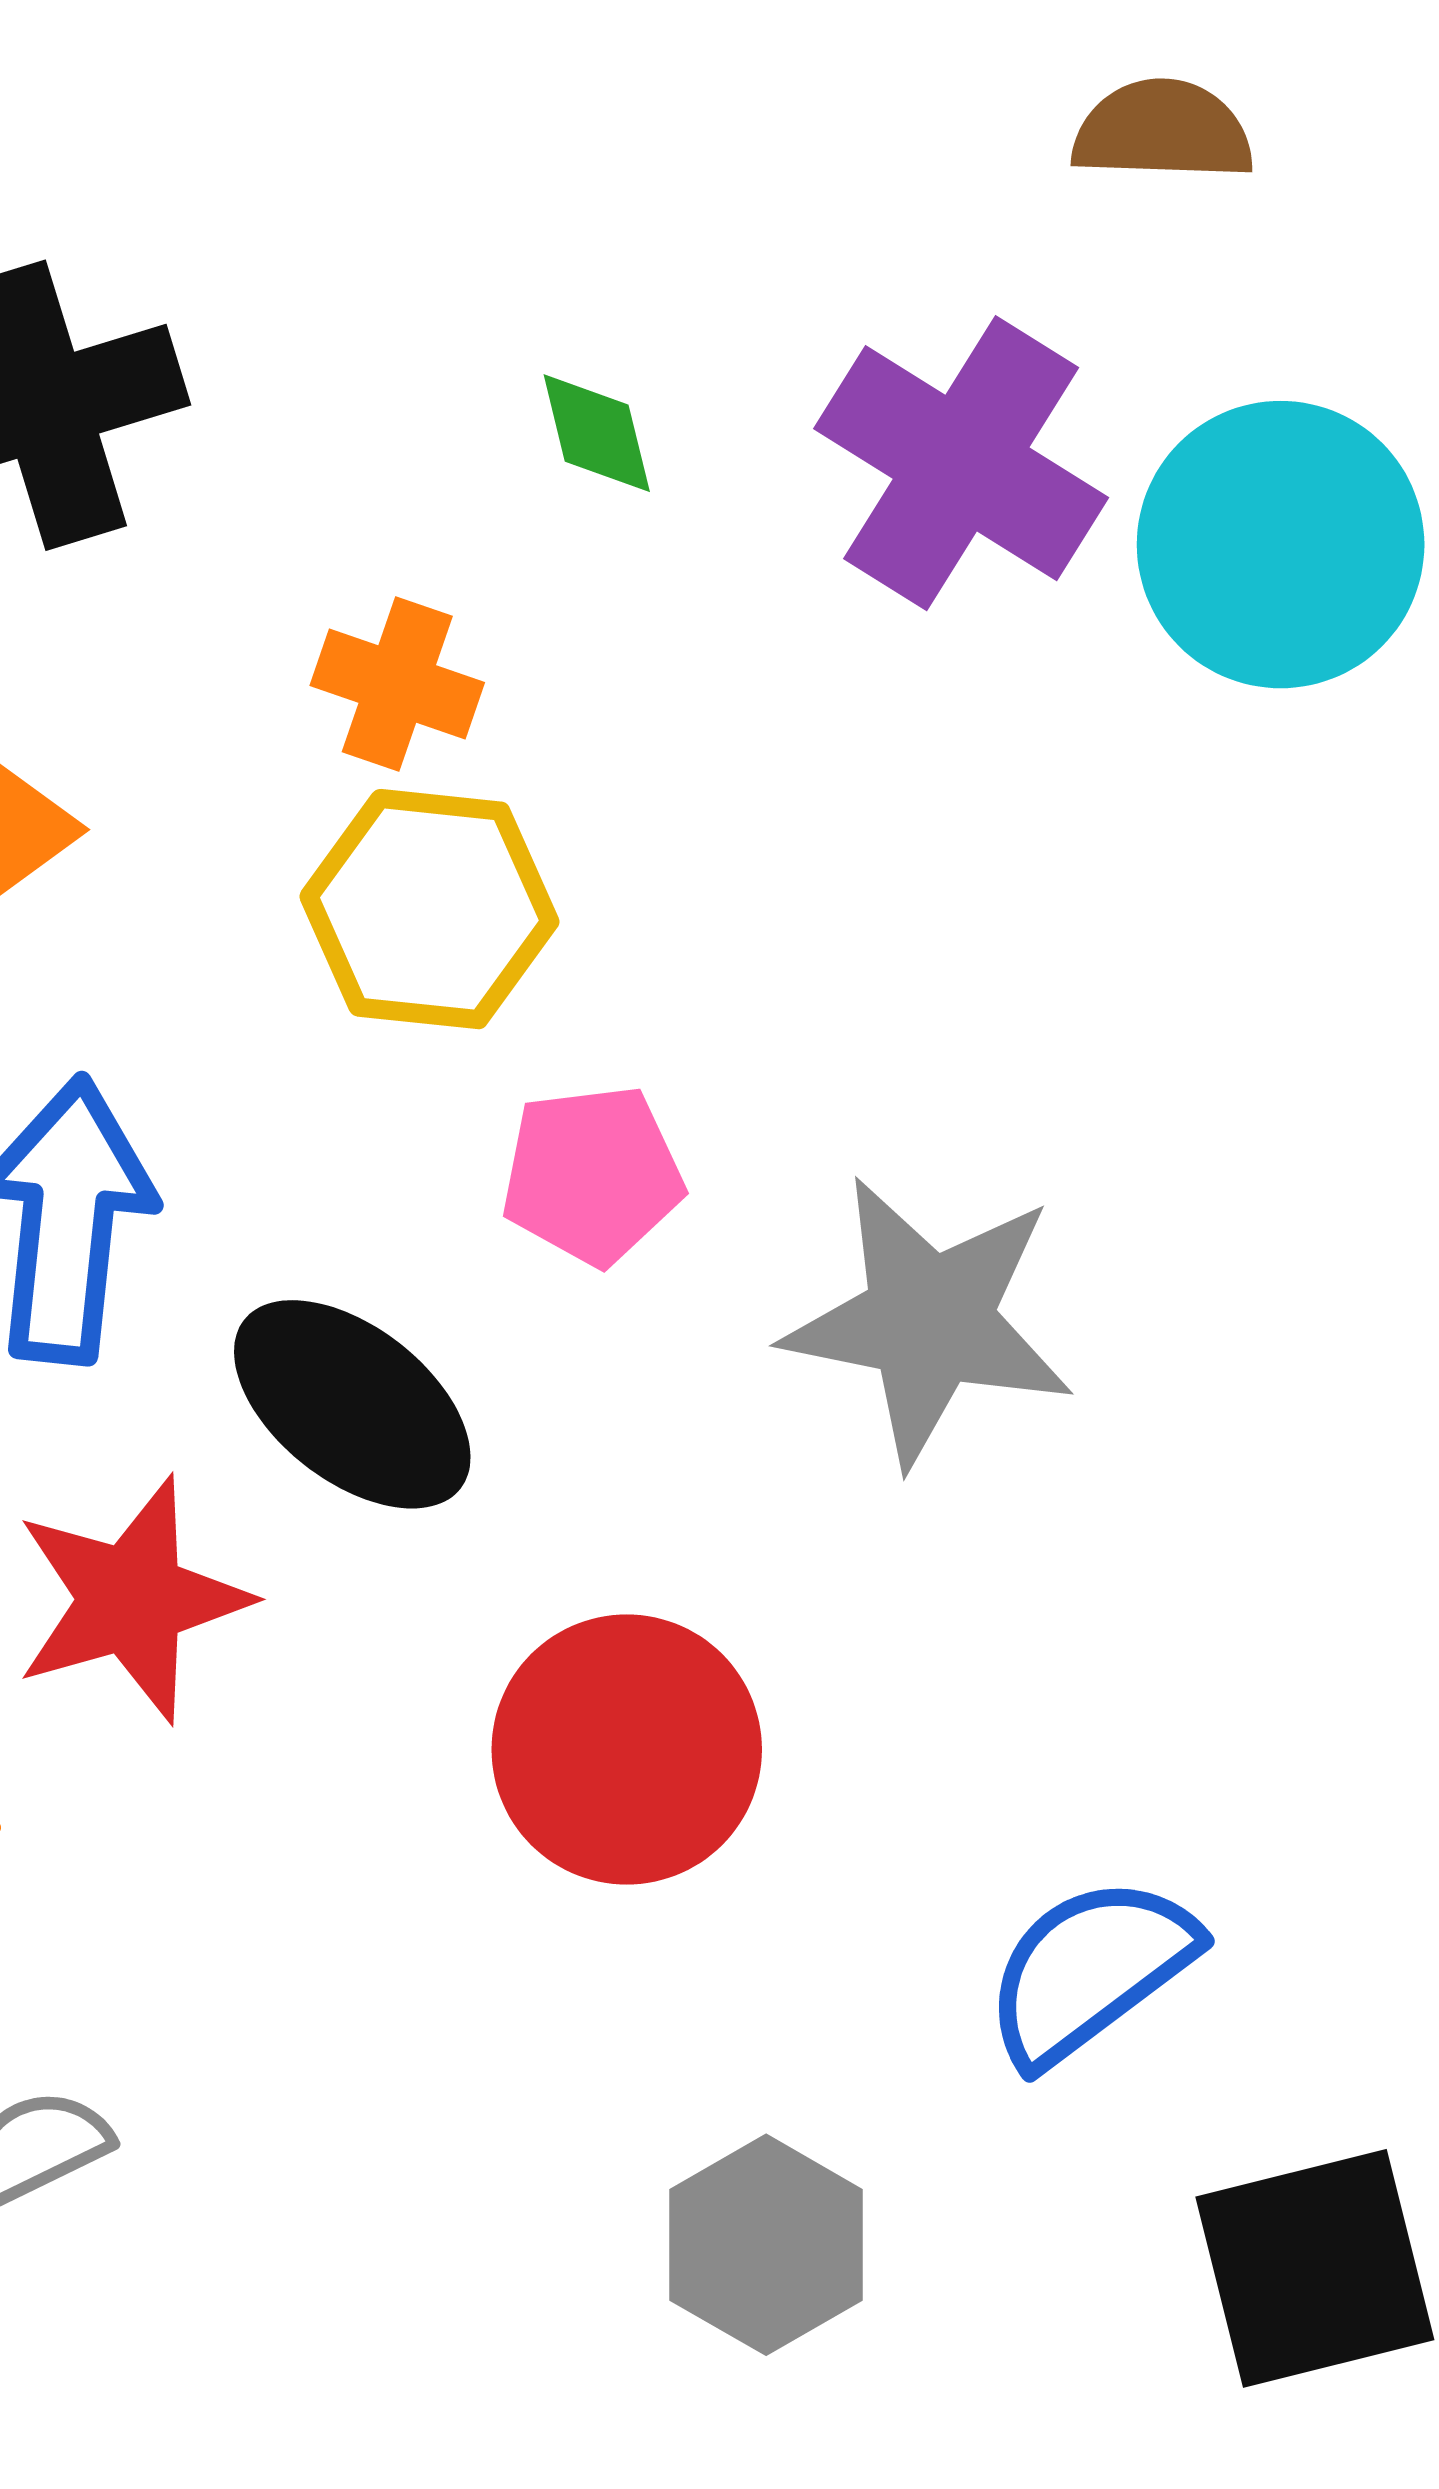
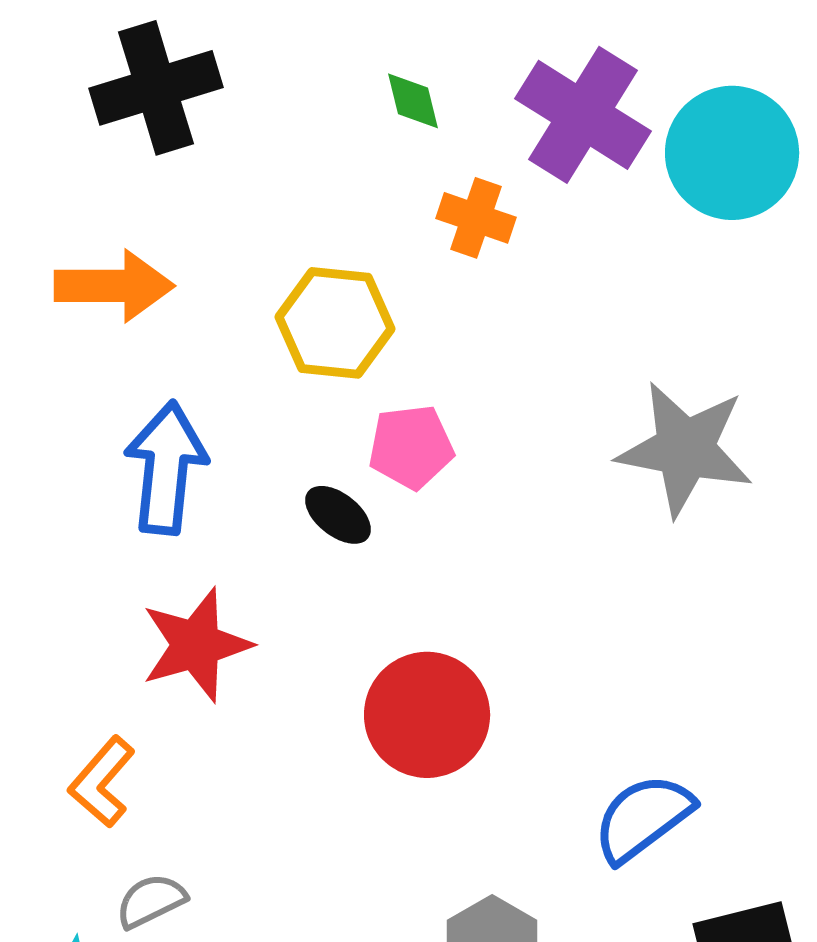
orange cross: (397, 684) -> (476, 218), moved
gray star: (929, 1321) -> (685, 449), moved
black ellipse: (352, 1404) -> (338, 515), moved, size x0.6

